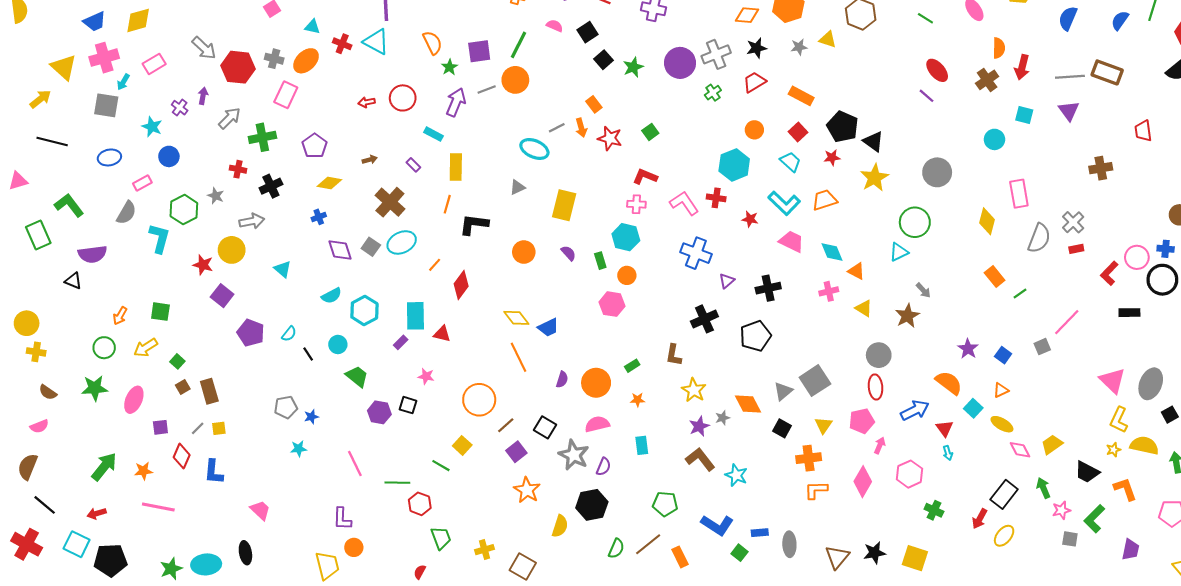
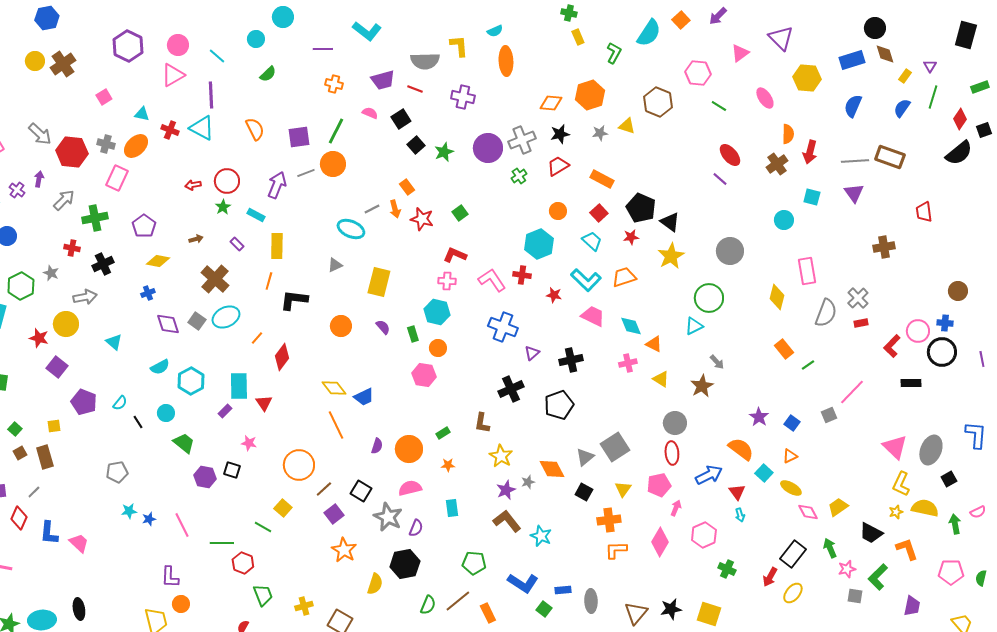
green star: (449, 67) -> (223, 207), moved
red triangle: (442, 334) -> (264, 403), turned 42
blue star: (311, 417) -> (149, 519), moved
yellow square: (219, 428) -> (54, 426), moved
pink trapezoid: (260, 510) -> (79, 543), moved

